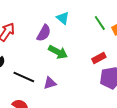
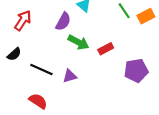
red rectangle: (99, 58) -> (106, 49), moved

